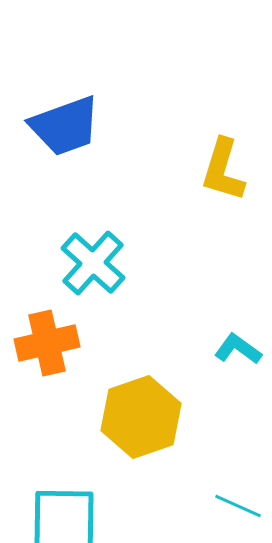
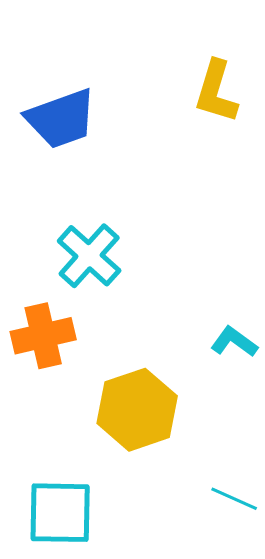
yellow L-shape: (223, 170) -> (216, 92), moved

